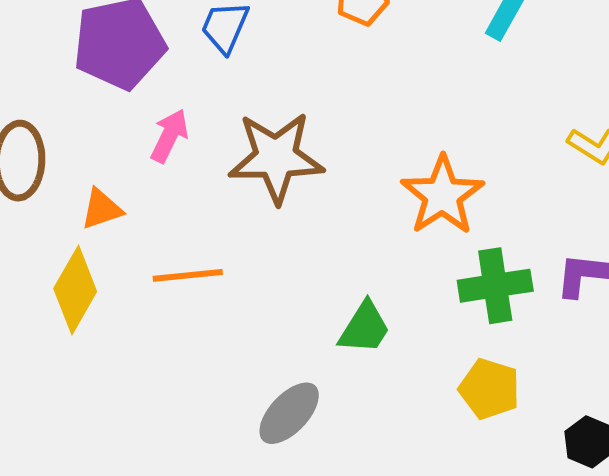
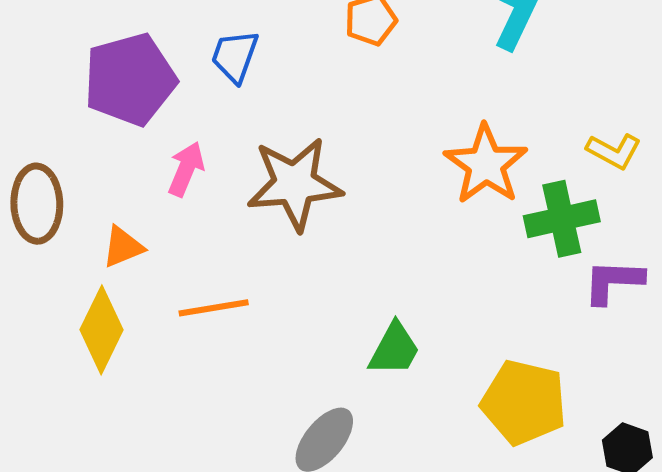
orange star: (442, 195) -> (486, 164), moved
green cross: (495, 286) -> (562, 219), moved
yellow pentagon: (489, 389) -> (524, 402), size x1.4

